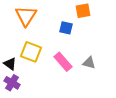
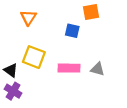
orange triangle: (26, 16) -> (28, 18), size x0.7
pink rectangle: (63, 62) -> (69, 68), turned -48

